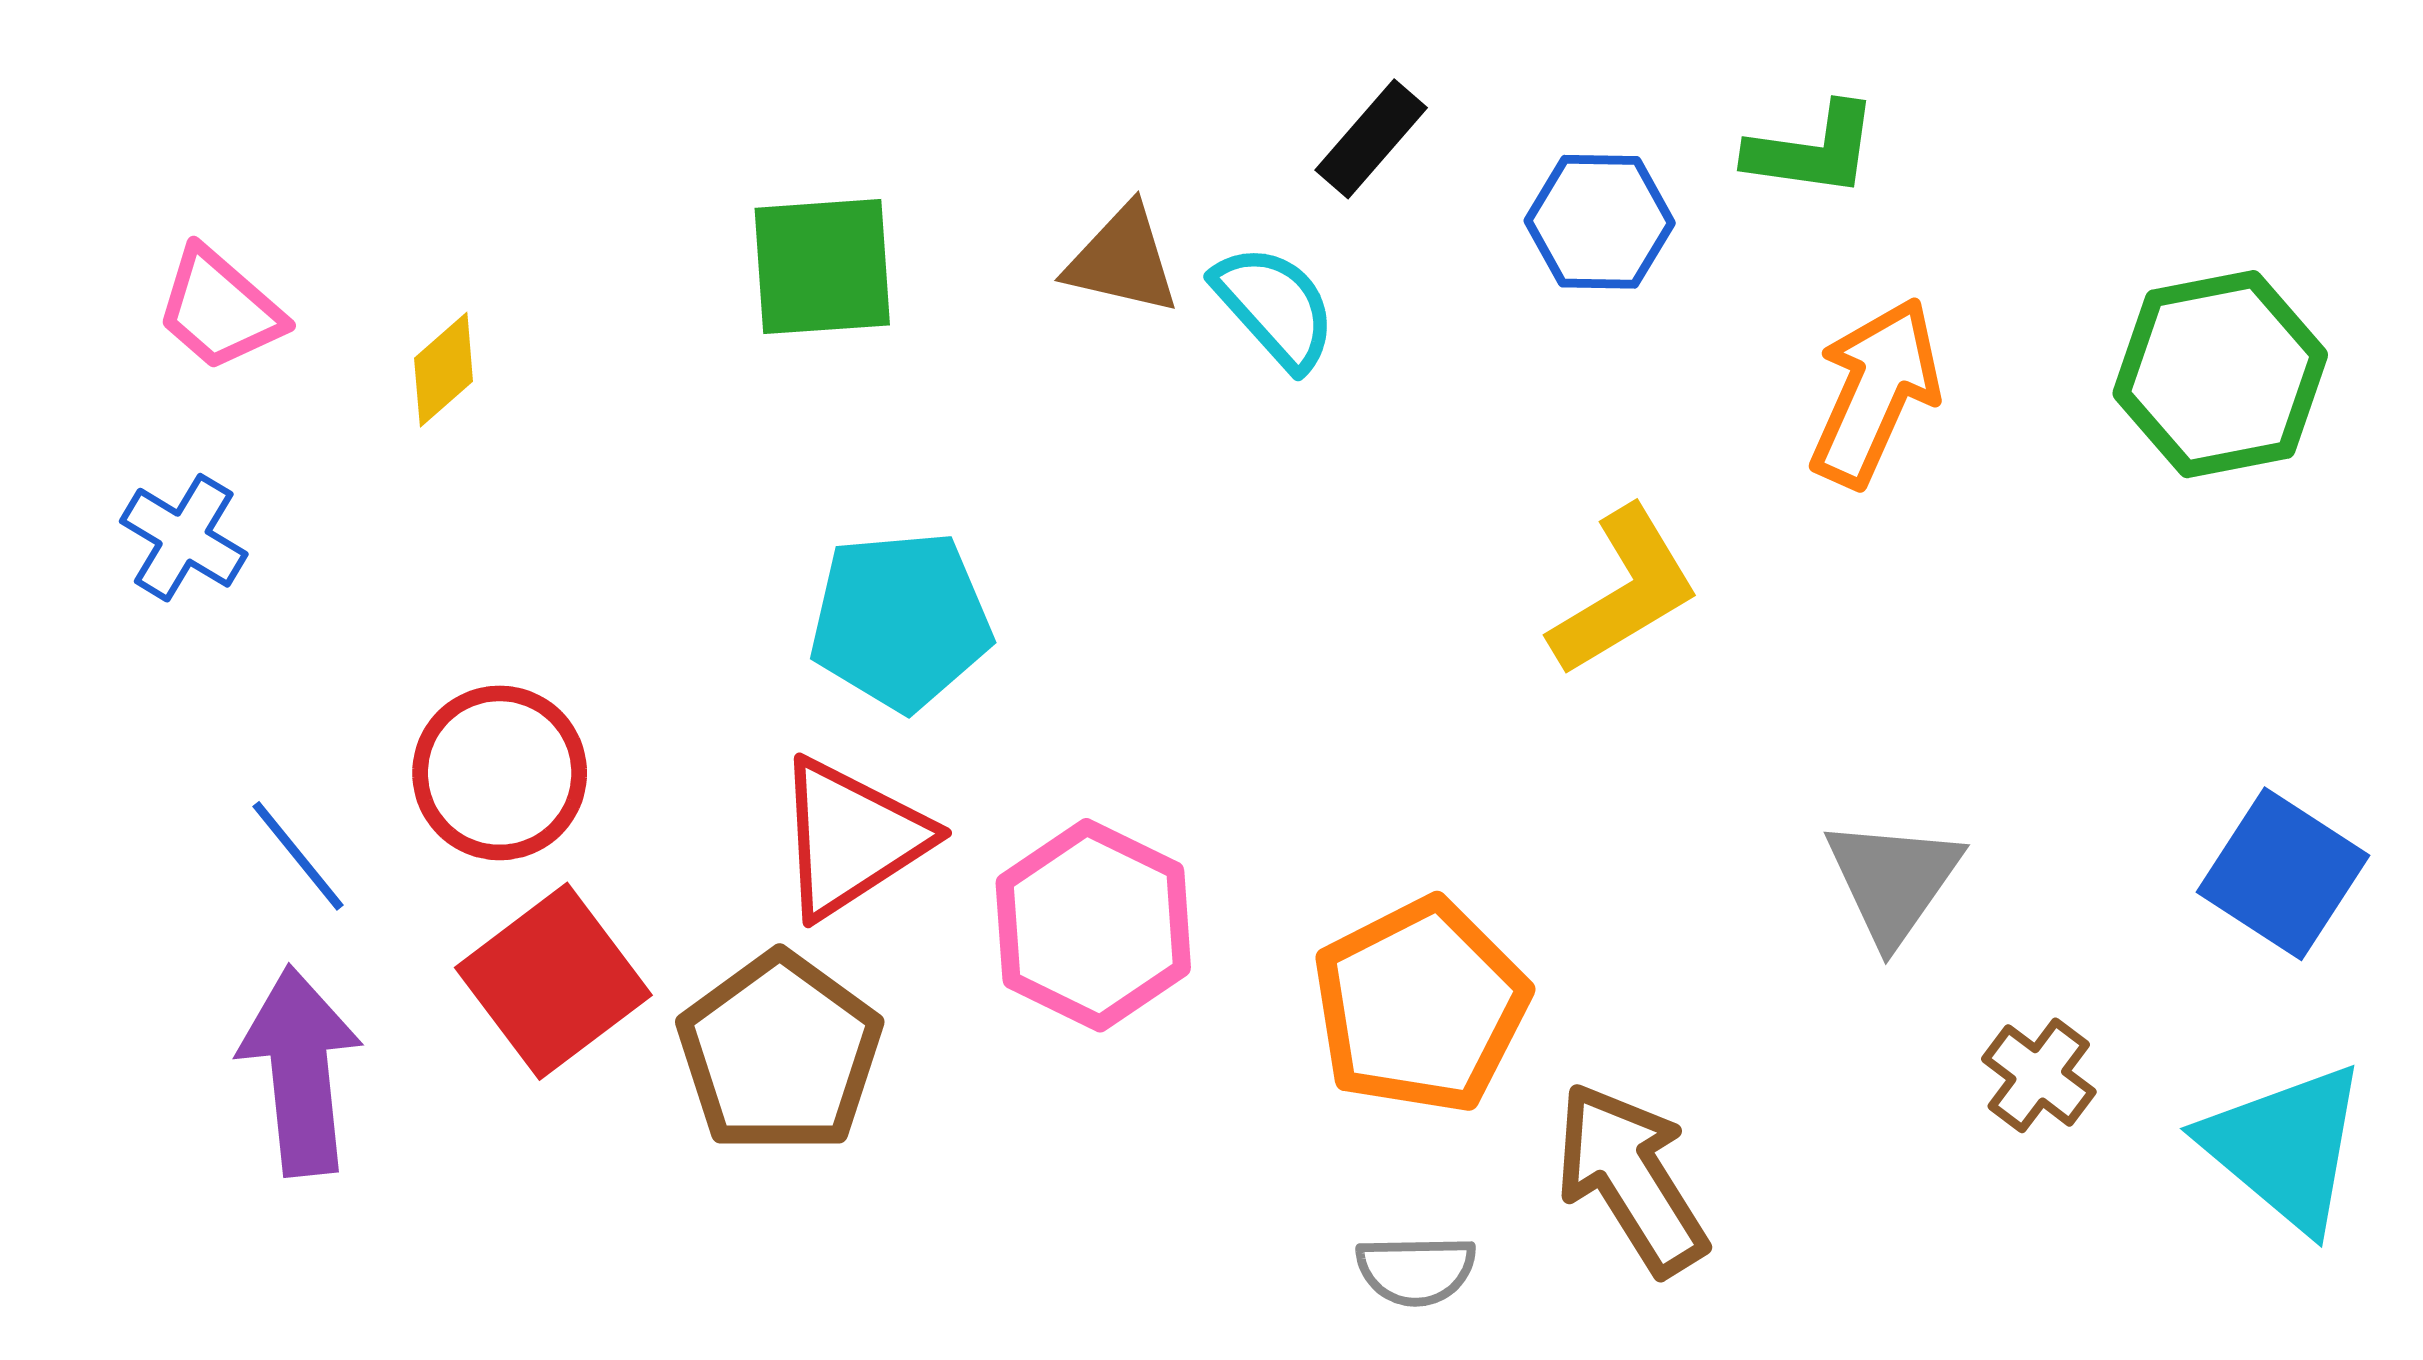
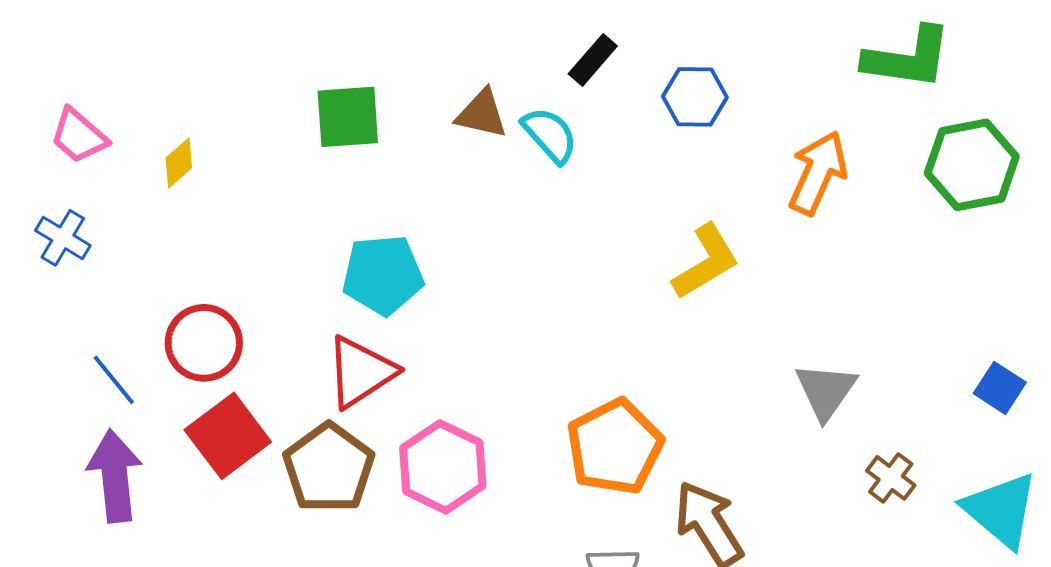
green L-shape: (1812, 150) -> (908, 58), moved, size x1.5
blue square: (2283, 874) -> (1000, 388), size x0.7
pink hexagon: (1093, 925) -> (443, 467), moved

